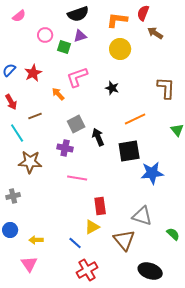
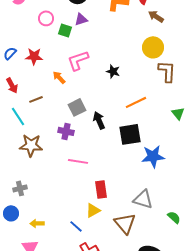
yellow circle: (120, 49) -> (153, 47), moved
red star: (33, 73) -> (34, 56), turned 30
gray cross: (13, 196) -> (20, 188), moved

